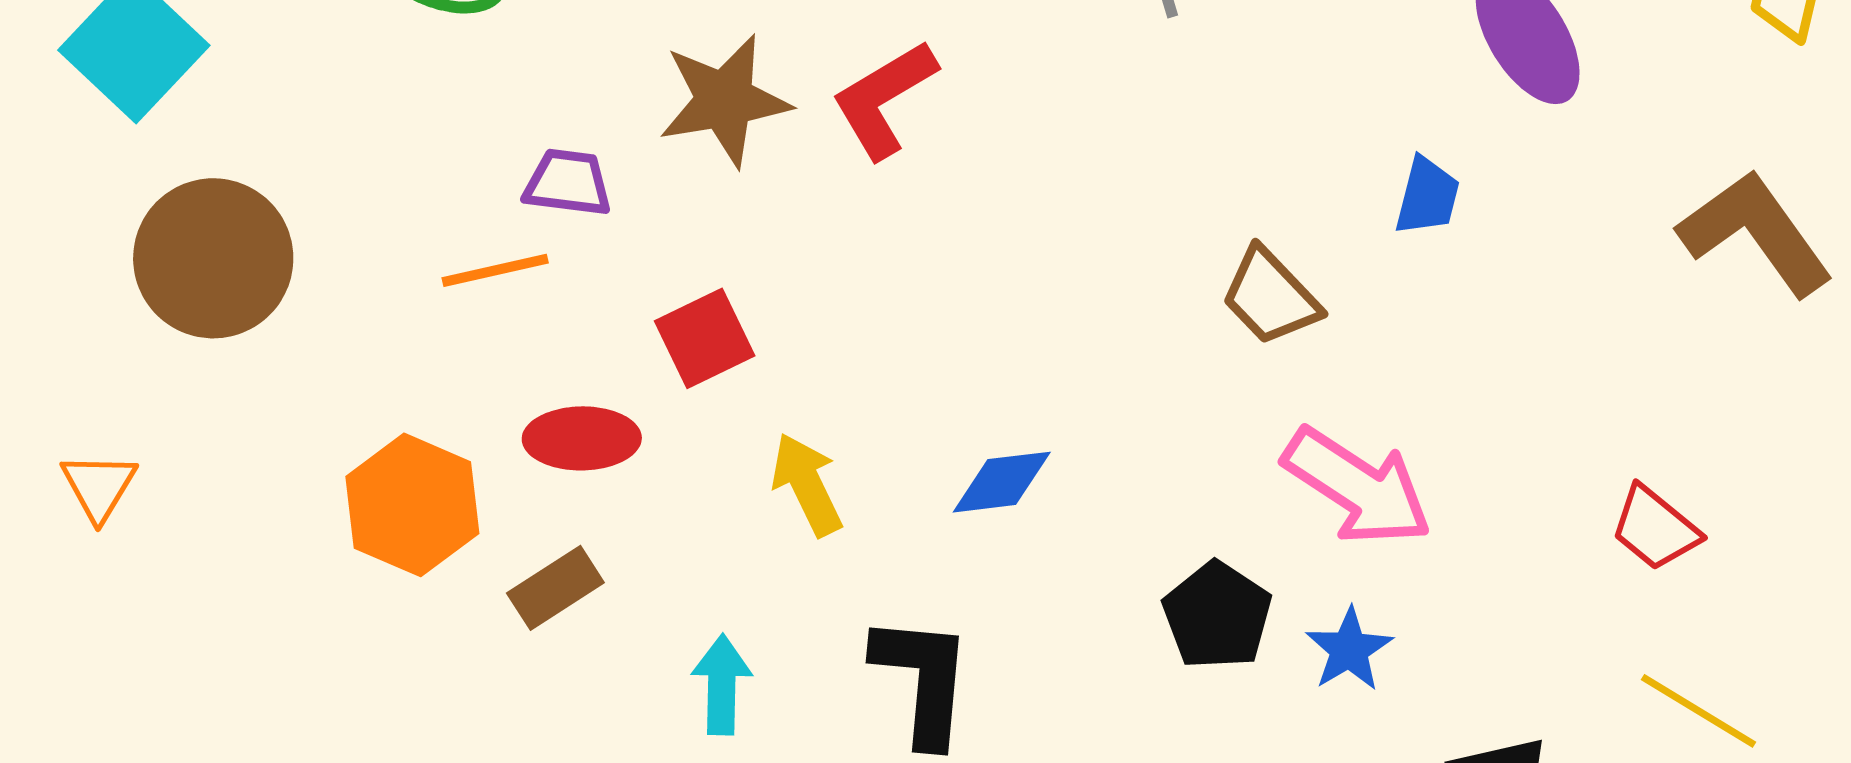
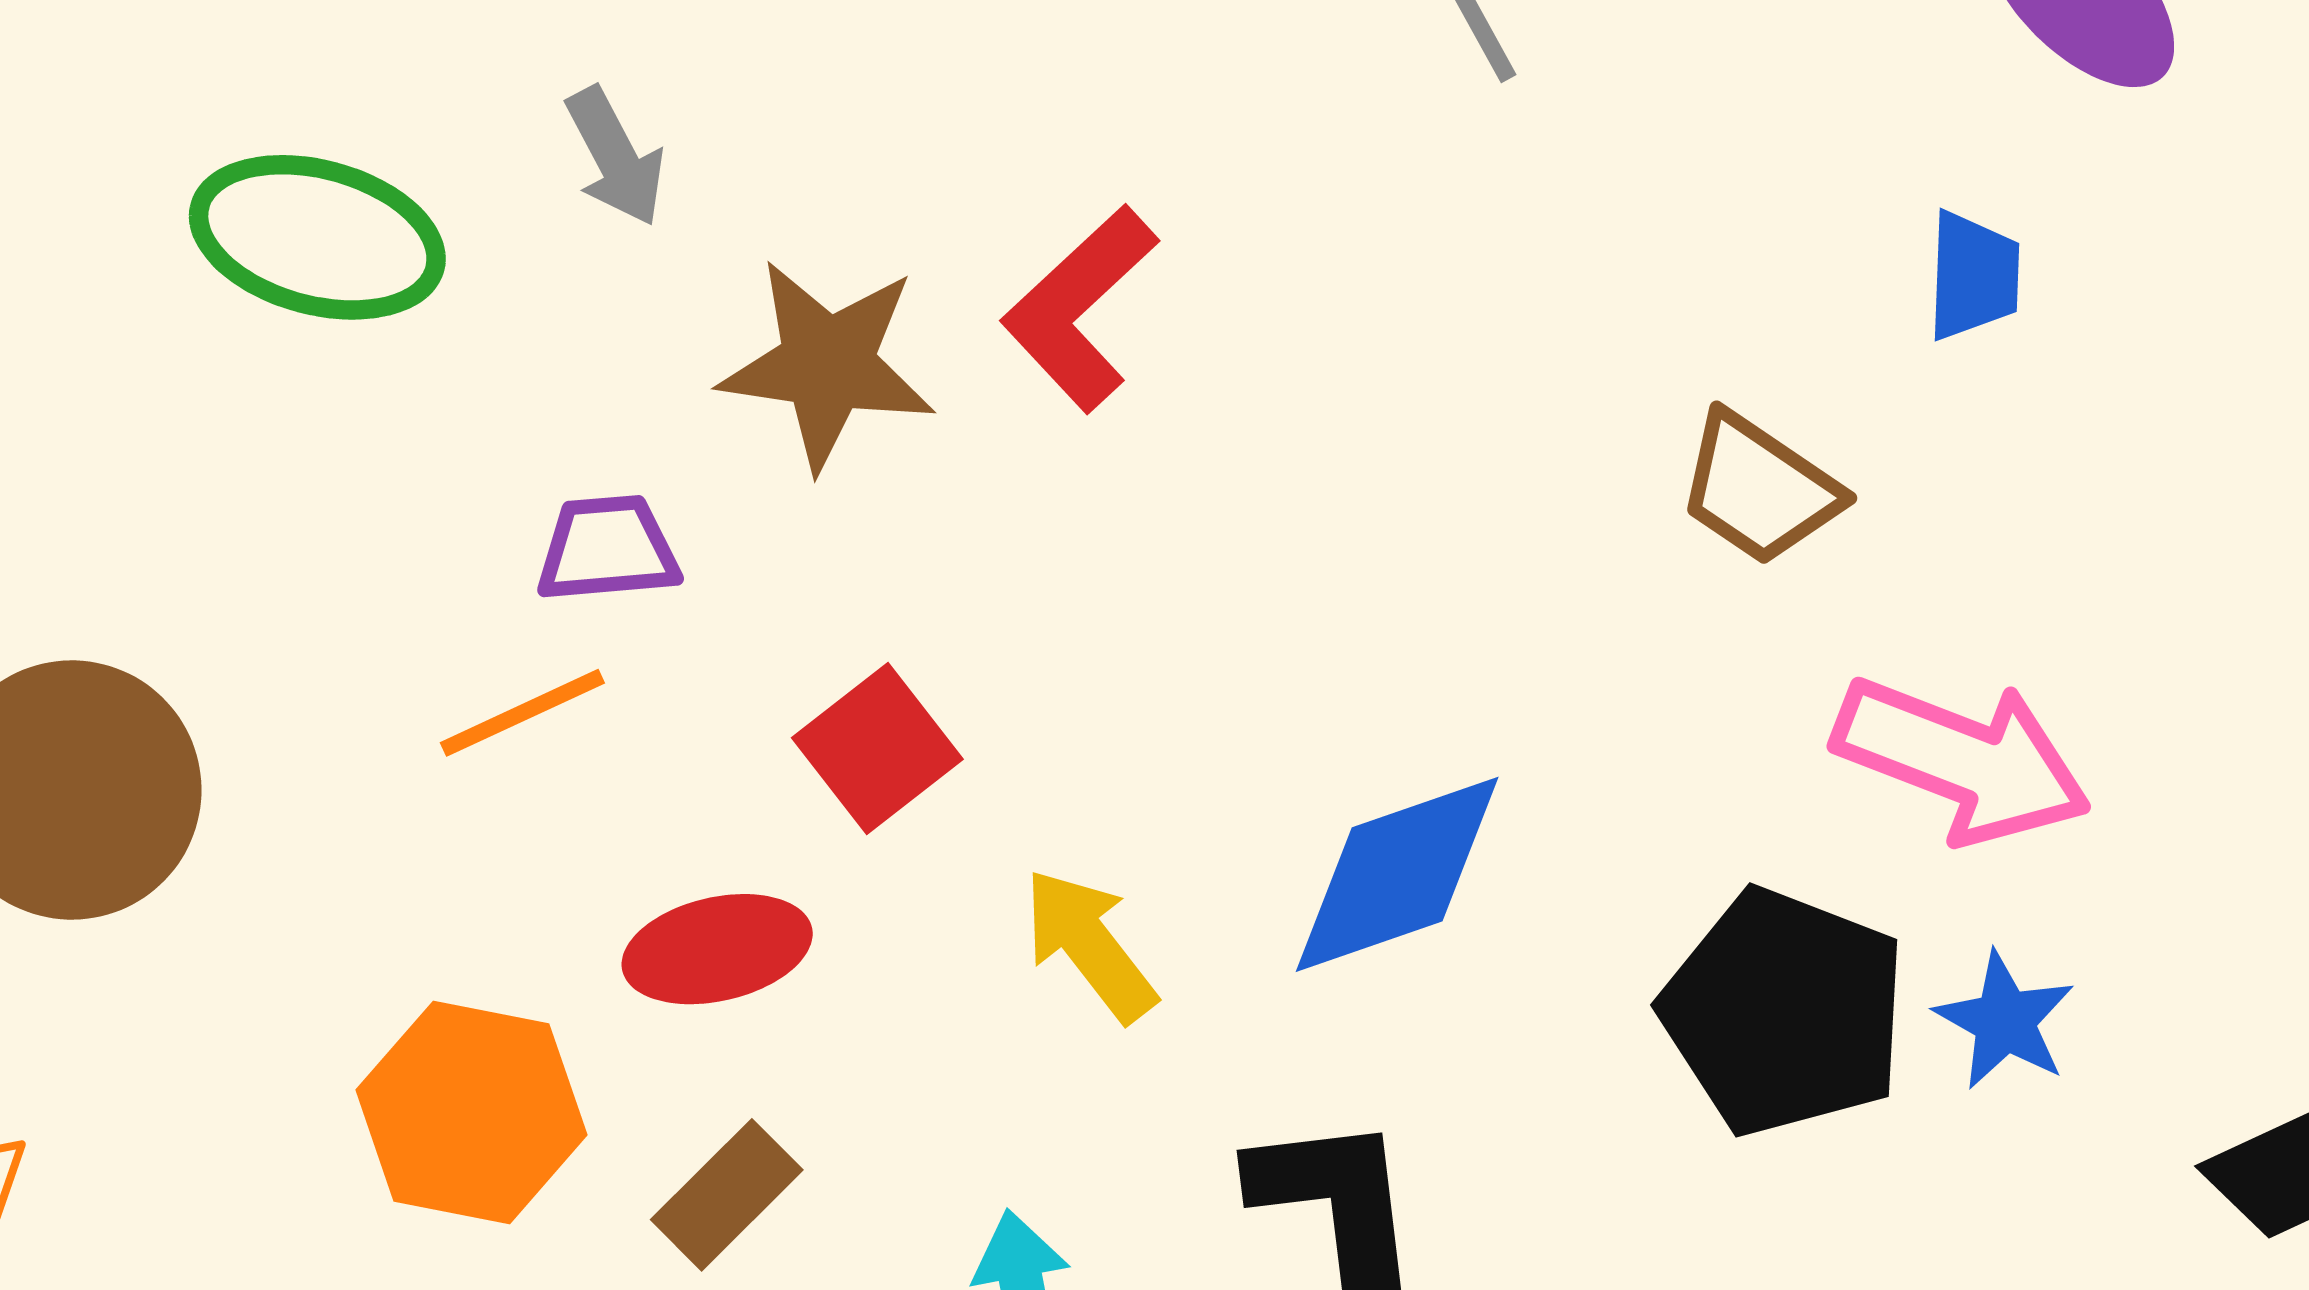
brown star: (725, 100) -> (827, 365), turned 30
blue diamond: (1002, 482) -> (1397, 874), size x1.5
black pentagon: (1217, 616) -> (1784, 1012), size x1.4

